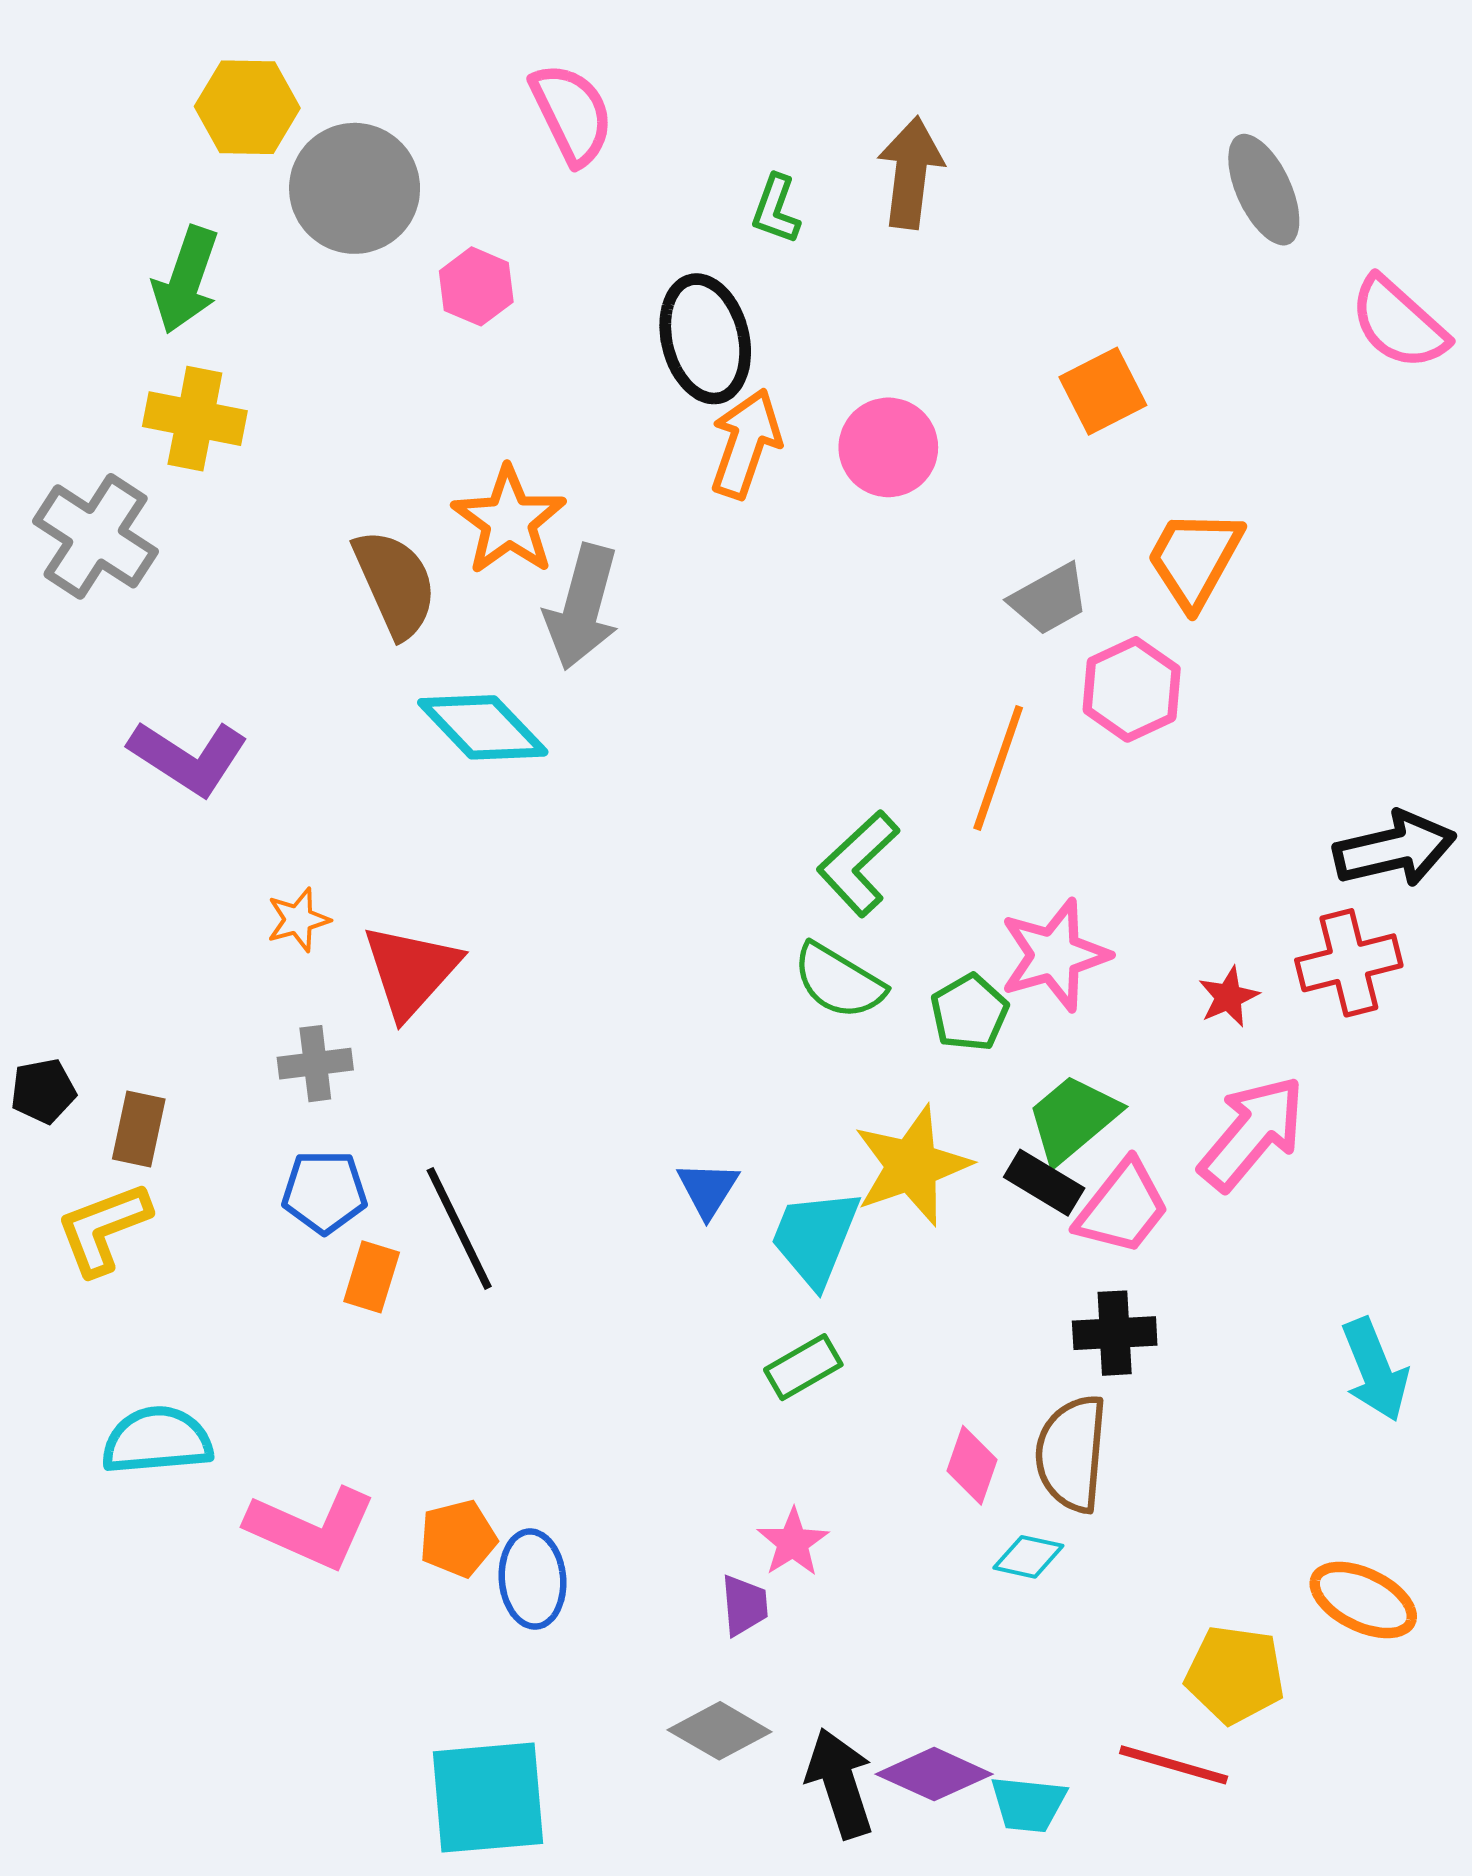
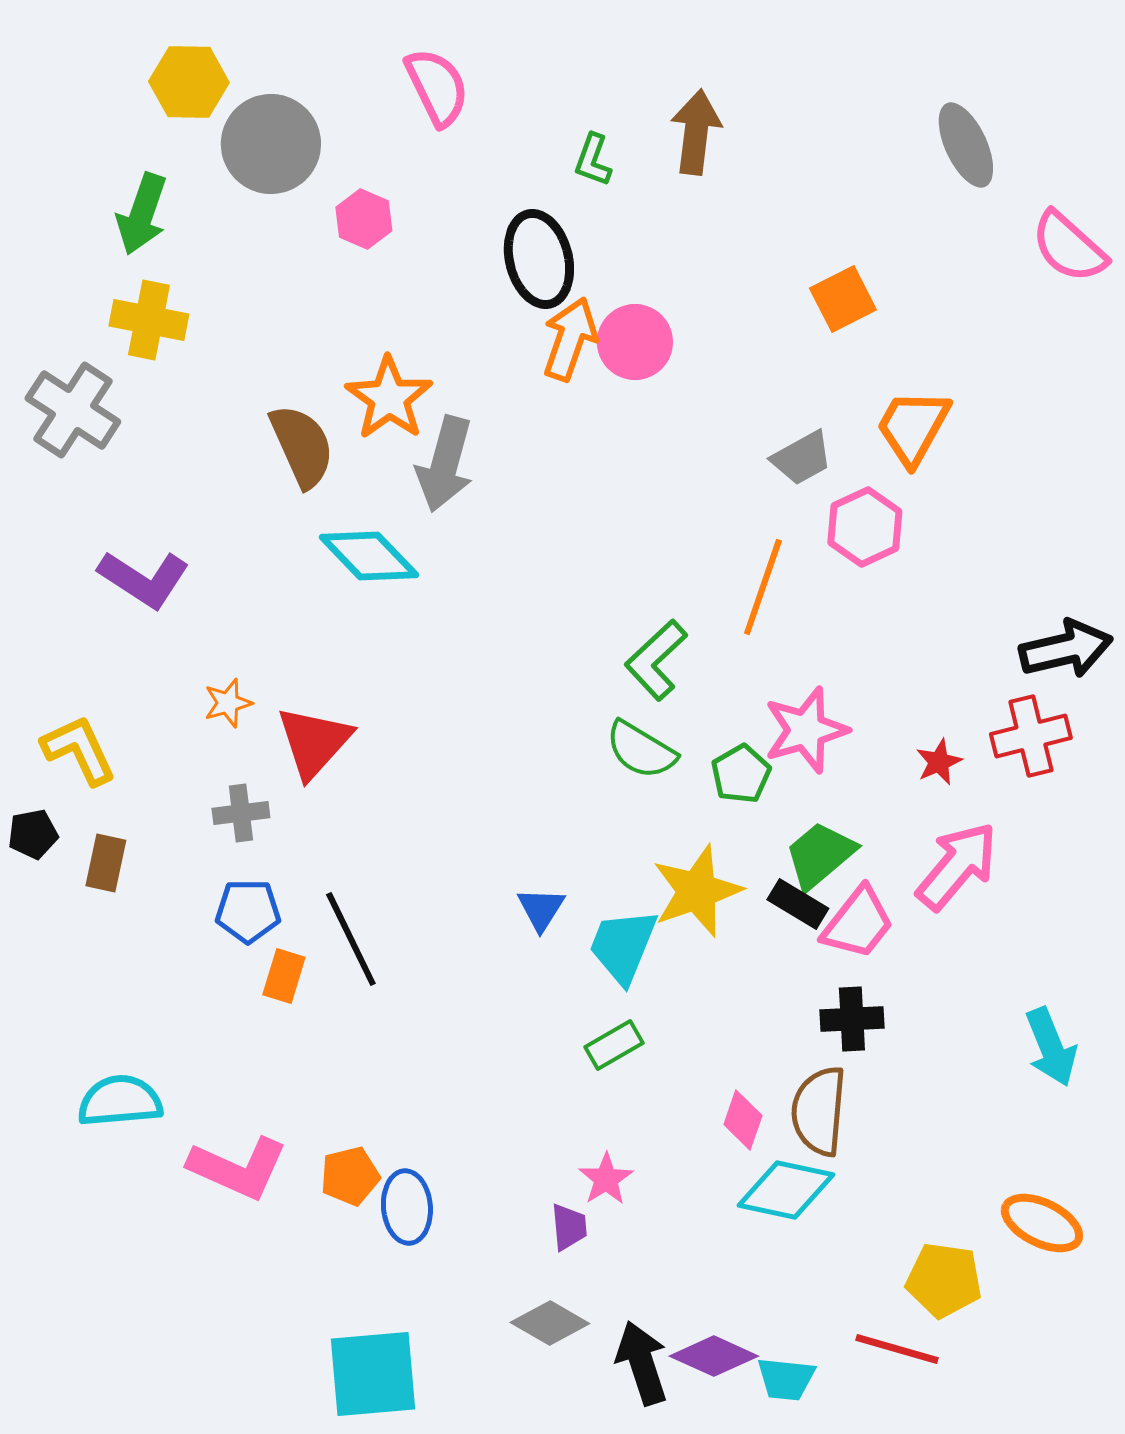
pink circle: (888, 447) -> (635, 342), moved
yellow L-shape: (103, 1228) -> (79, 750), moved, turned 86
cyan diamond: (1028, 1557) -> (786, 1190), size x1.8

